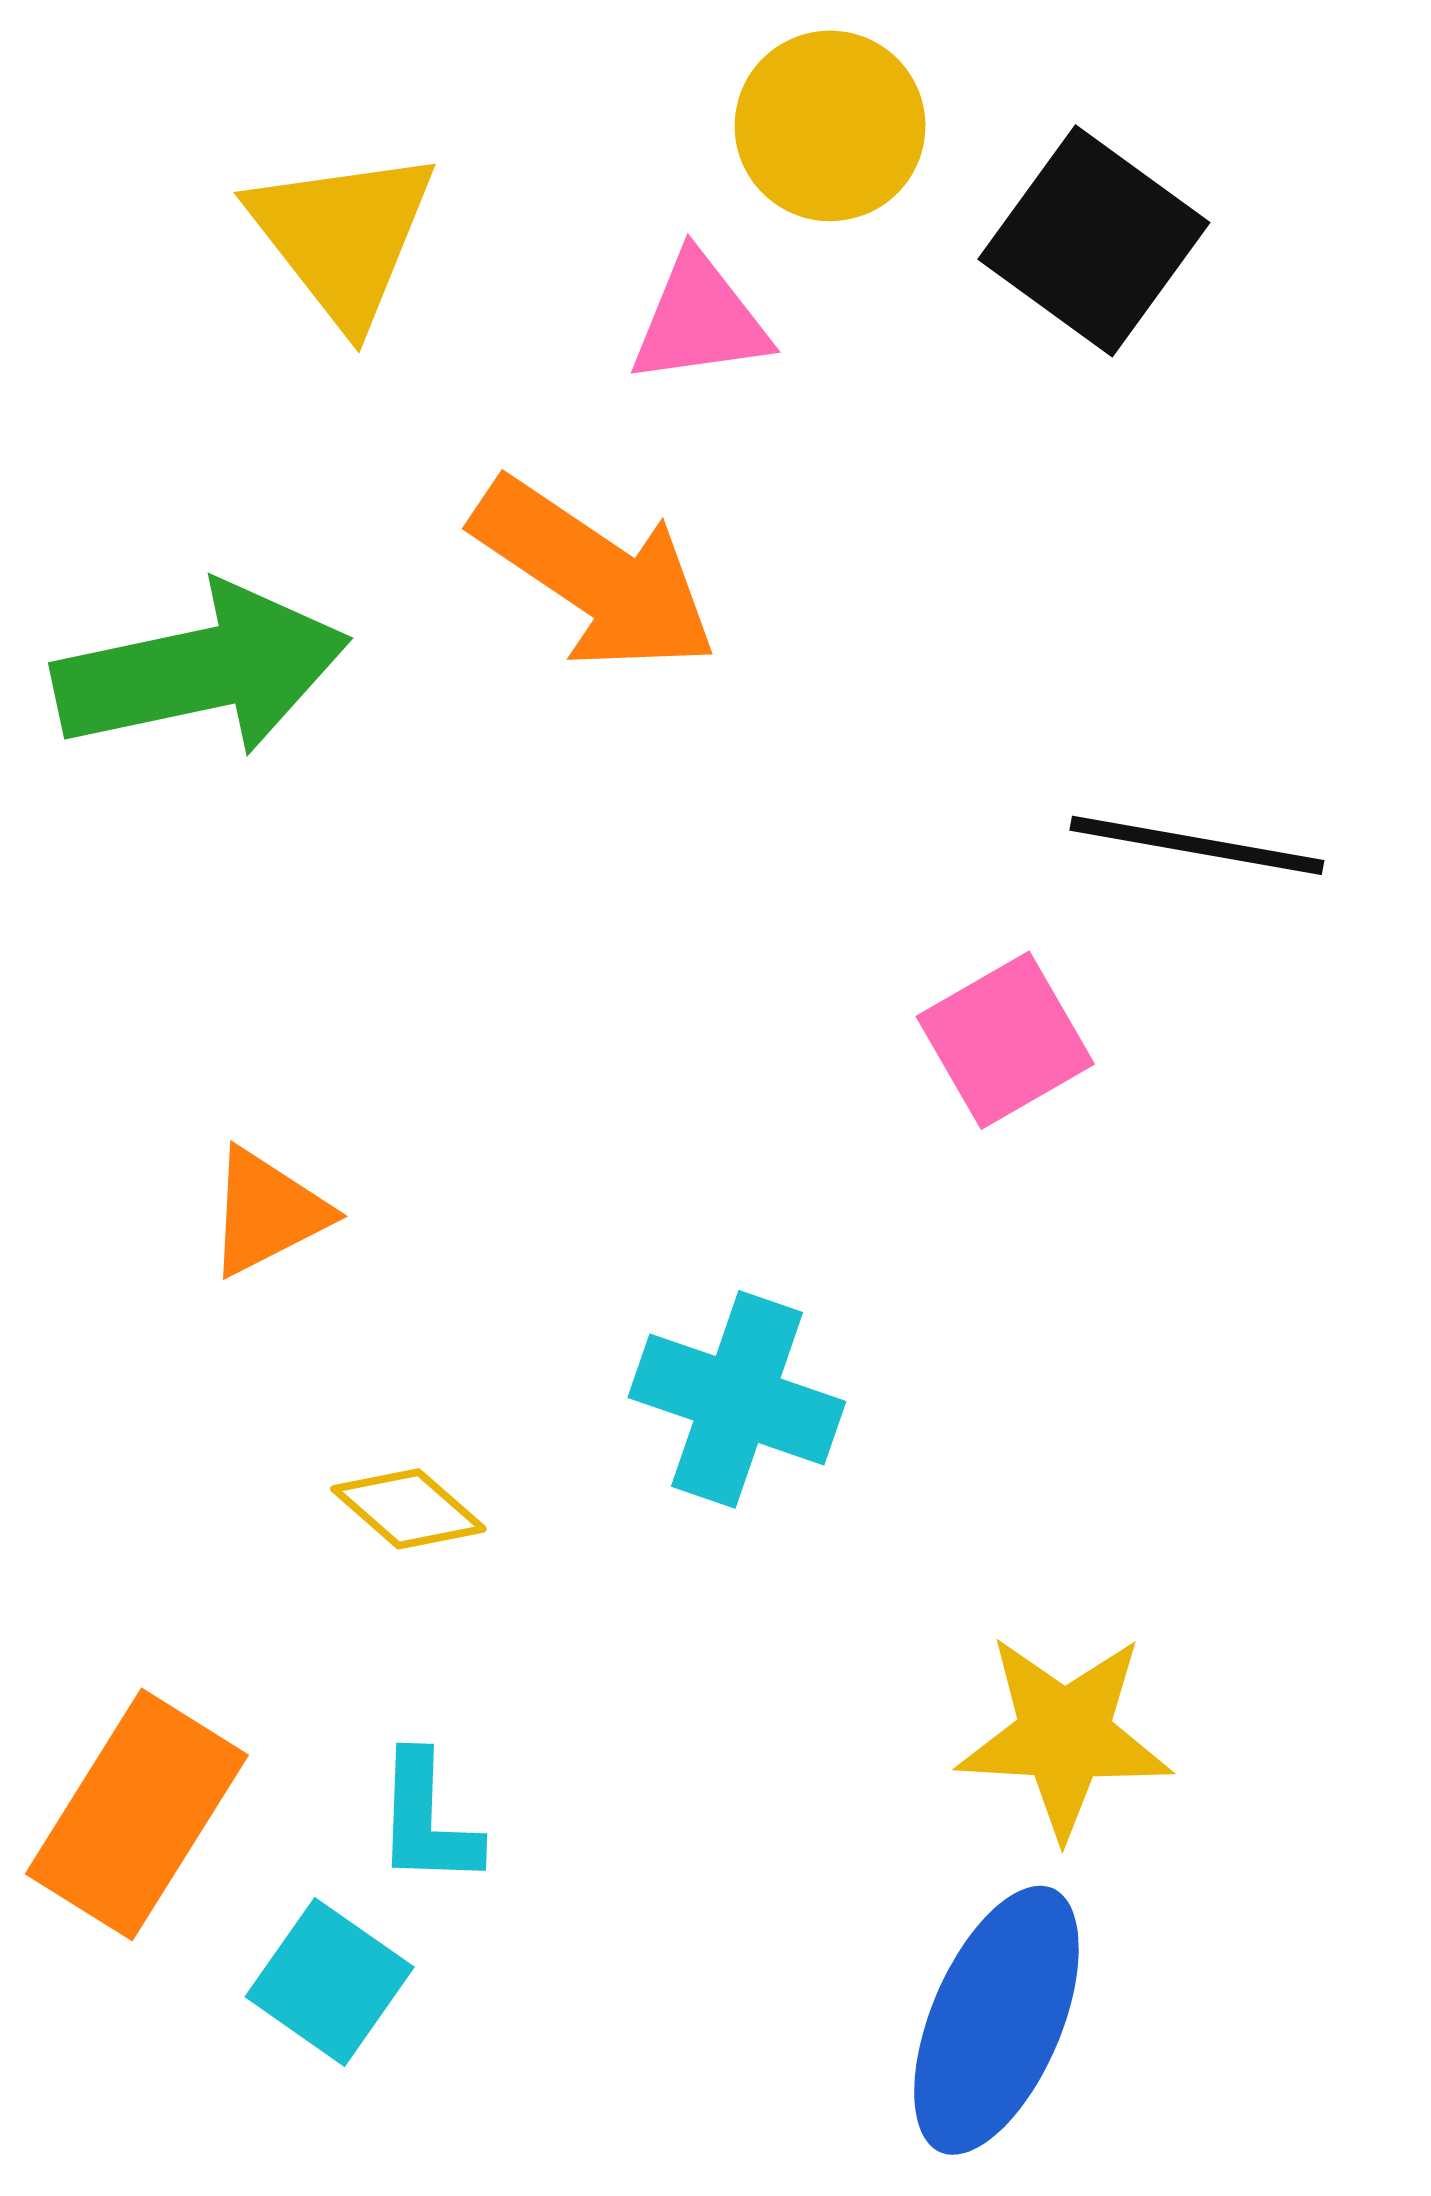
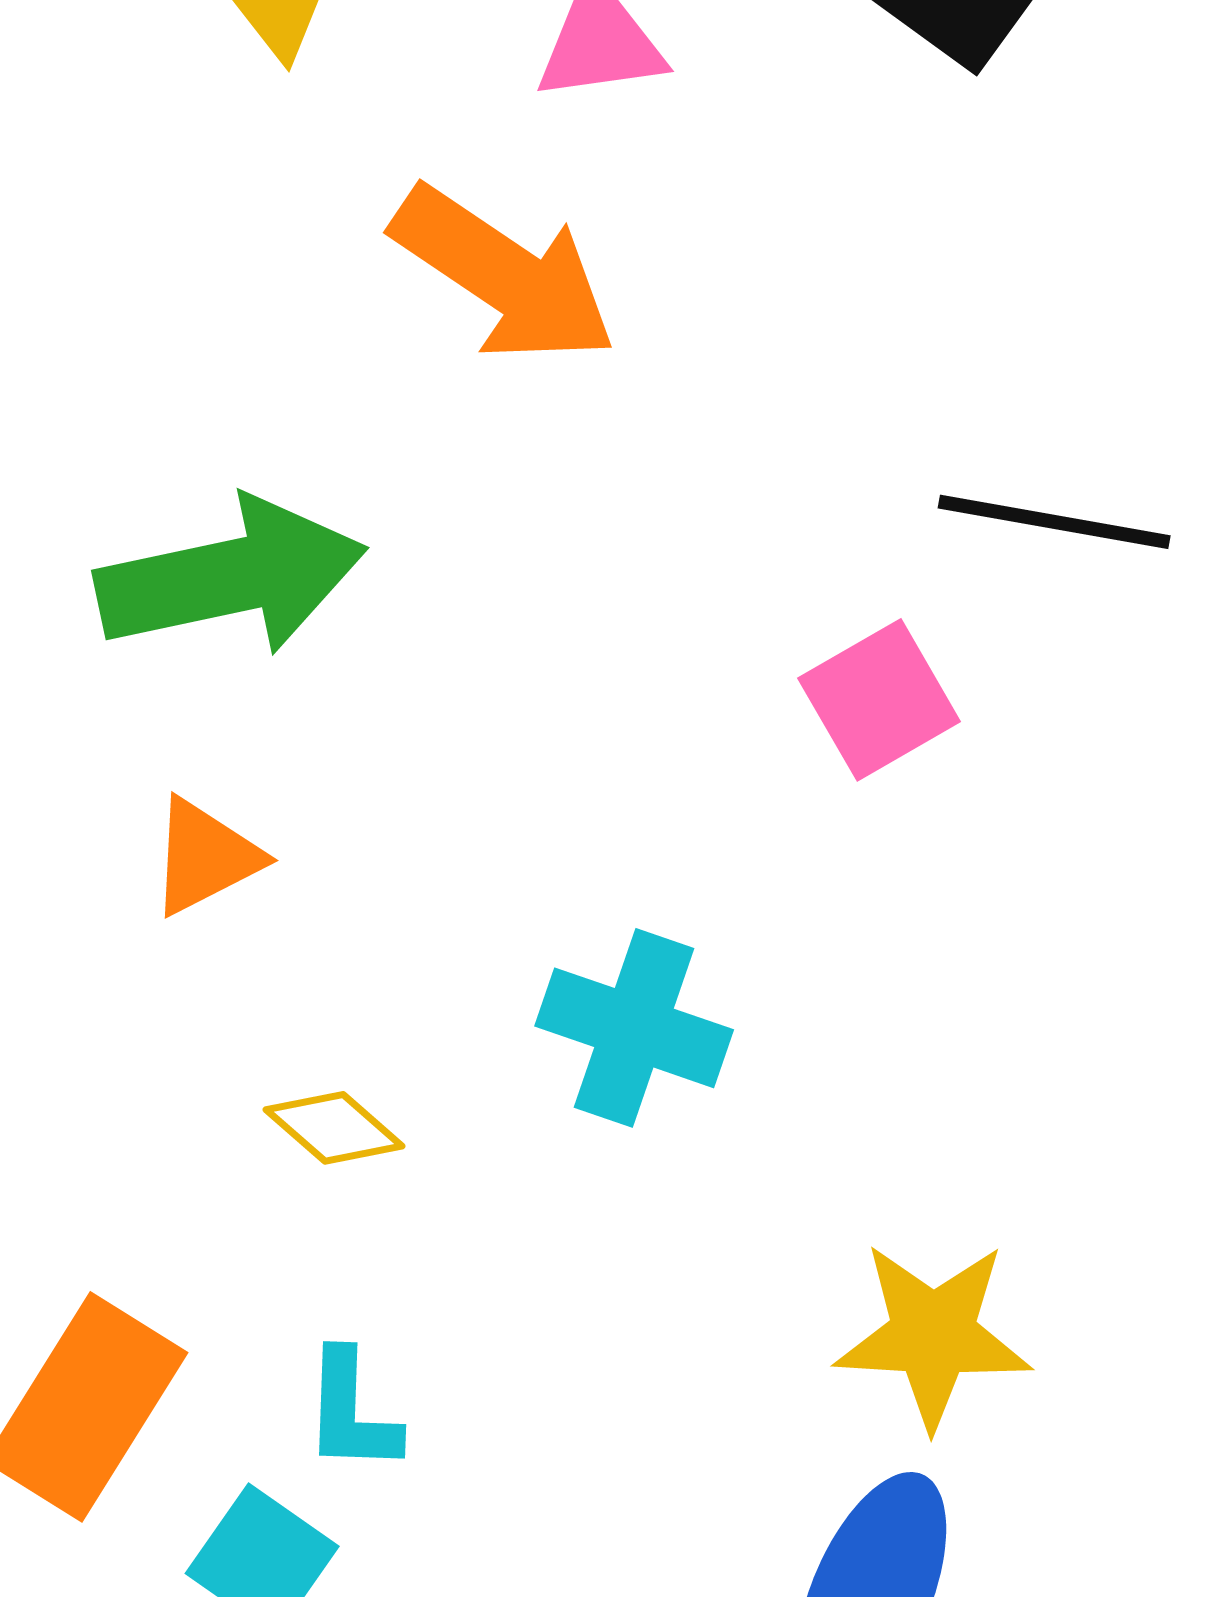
green arrow: (201, 670) -> (231, 577), moved

